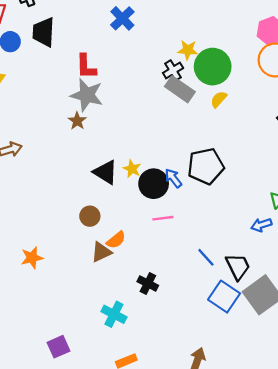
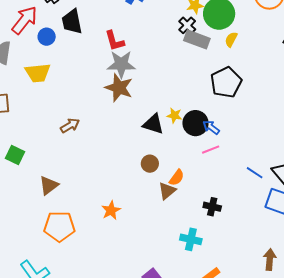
brown star: (77, 121) -> (119, 88), size x1.8
black pentagon: (206, 166) -> (226, 82), moved
blue arrow: (173, 178) -> (211, 127), moved

